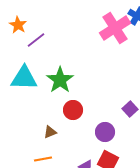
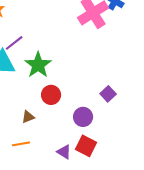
purple line: (36, 40) -> (14, 43), moved

